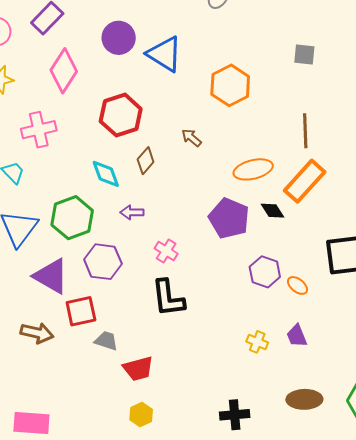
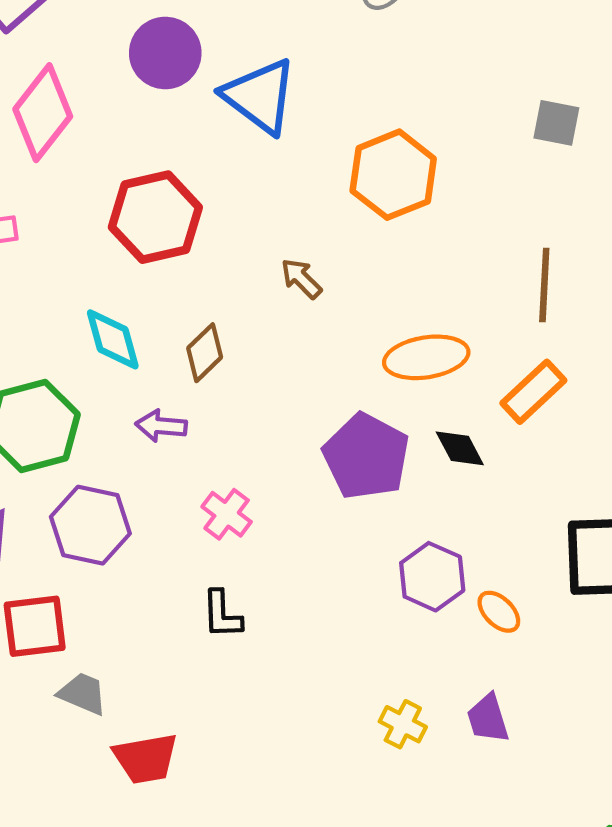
brown diamond: (146, 161) -> (205, 353), moved
orange rectangle: (305, 181) -> (533, 392), size x0.7
black L-shape: (168, 298) -> (222, 614), size x0.6

